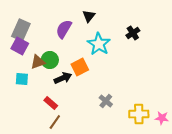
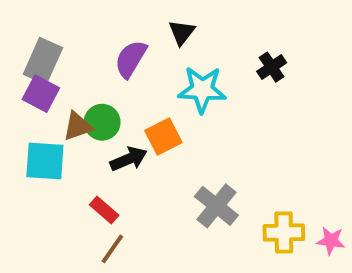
cyan star: (99, 44) -> (202, 90), turned -30
cyan square: (22, 79) -> (45, 161), size x1.5
gray cross: (106, 101) -> (216, 206), size x1.5

